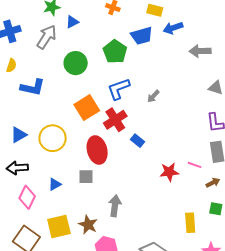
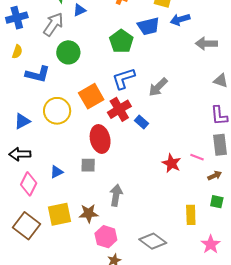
green circle: (76, 63) -> (68, 52), moved
gray arrow: (153, 96) -> (158, 87), size x1.5
yellow circle: (53, 138) -> (57, 111), moved
blue rectangle: (137, 141) -> (141, 122), moved
red star: (169, 172) -> (172, 163), turned 30
brown star: (88, 225) -> (89, 213), turned -30

